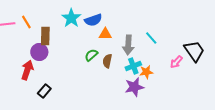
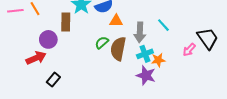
brown rectangle: (45, 36) -> (66, 22), moved
brown semicircle: (107, 61) -> (118, 49), size x1.6
red arrow: (27, 70) -> (36, 58), turned 48
purple star: (134, 87) -> (146, 75), turned 30

